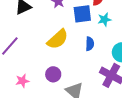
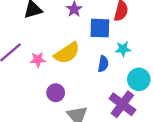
cyan star: (104, 20) -> (123, 49), moved
pink star: (22, 81) -> (38, 60), moved

